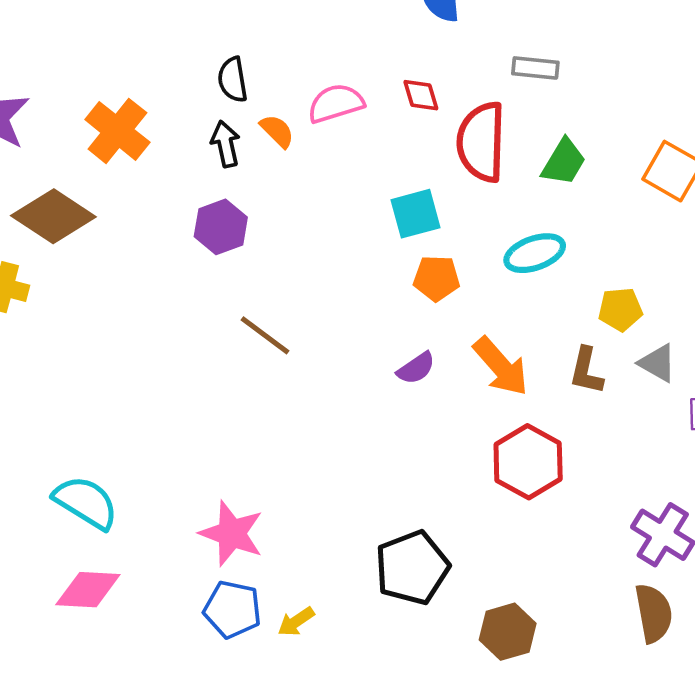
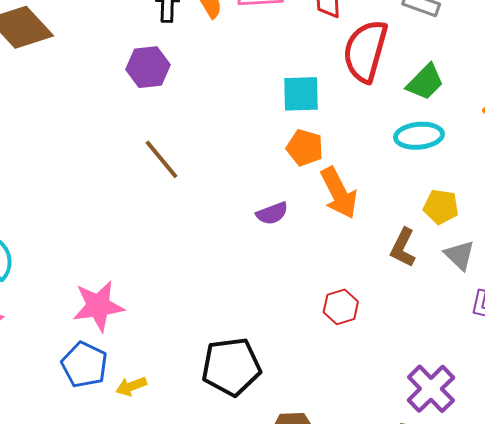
cyan ellipse: (535, 253) -> (419, 136), moved
orange arrow: (501, 366) -> (339, 193), moved
red hexagon: (528, 462) -> (341, 307), size x0.6
pink star: (232, 533) -> (98, 306), turned 30

